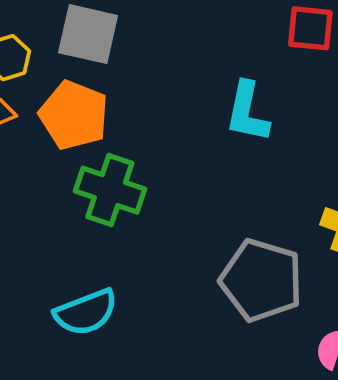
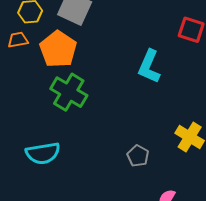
gray pentagon: (261, 280) -> (138, 156), size x0.5

